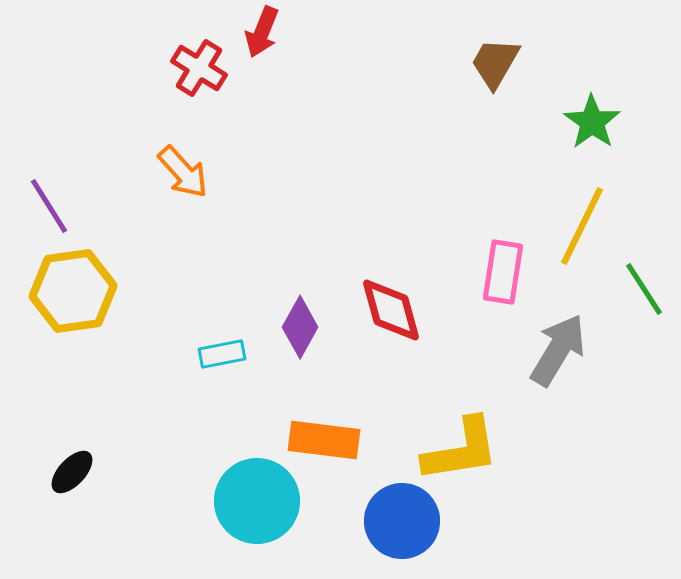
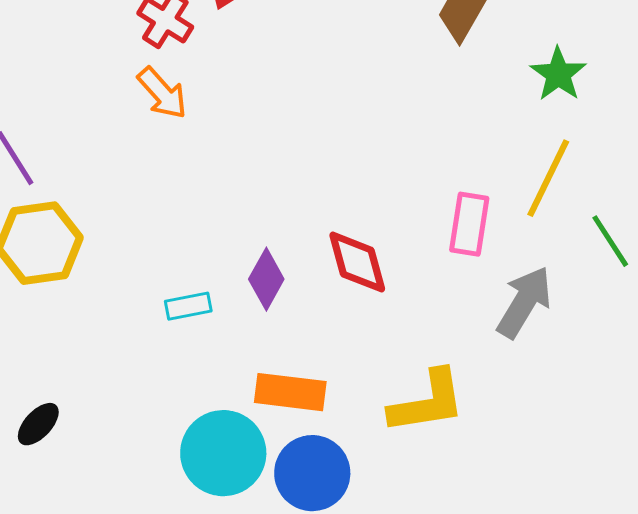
orange arrow: (183, 172) -> (162, 93), moved
blue circle: (402, 521) -> (312, 473), moved

